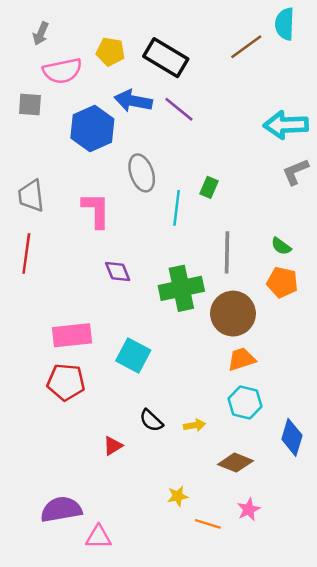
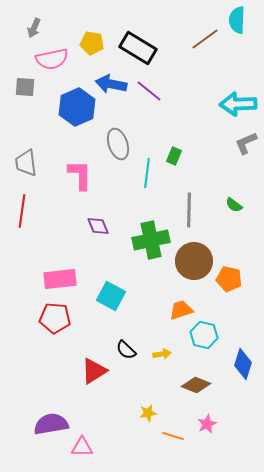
orange pentagon: (282, 282) -> (229, 279), moved
orange trapezoid: (241, 359) -> (181, 310), moved
red triangle: (113, 446) -> (94, 371), size x1.6

